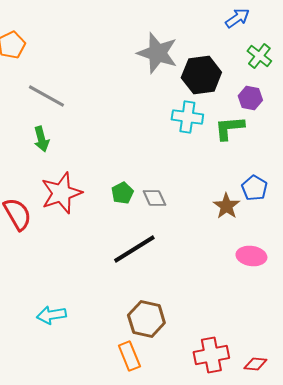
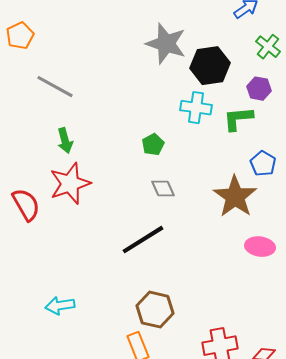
green arrow: (41, 139) -> (65, 141), moved
blue pentagon: (254, 188) -> (263, 164), moved
green pentagon: (122, 193) -> (153, 145), moved
brown star: (226, 206) -> (235, 197), size x1.6

